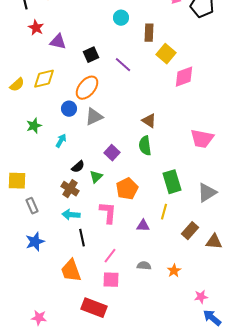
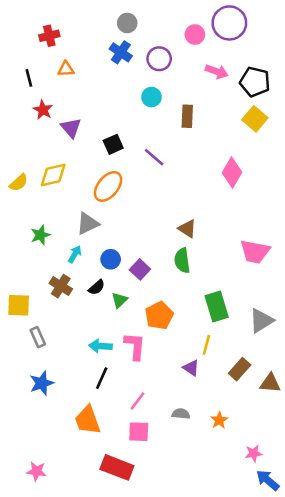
purple triangle: (58, 42) -> (71, 128), turned 36
yellow square: (166, 54) -> (255, 119), moved
pink diamond: (184, 77) -> (232, 172), turned -40
blue circle: (69, 109) -> (111, 259), moved
gray triangle: (94, 117) -> (88, 224), moved
brown cross: (70, 189) -> (61, 286), moved
cyan arrow: (71, 215) -> (100, 346), moved
purple triangle: (143, 226) -> (191, 368), moved, turned 32
black line: (82, 238) -> (102, 378), turned 36
pink star: (39, 318) -> (37, 471), moved

